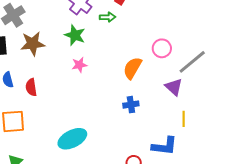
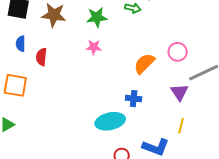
green star: (75, 35) -> (97, 17), turned 30
cyan ellipse: (72, 139) -> (110, 121), moved

